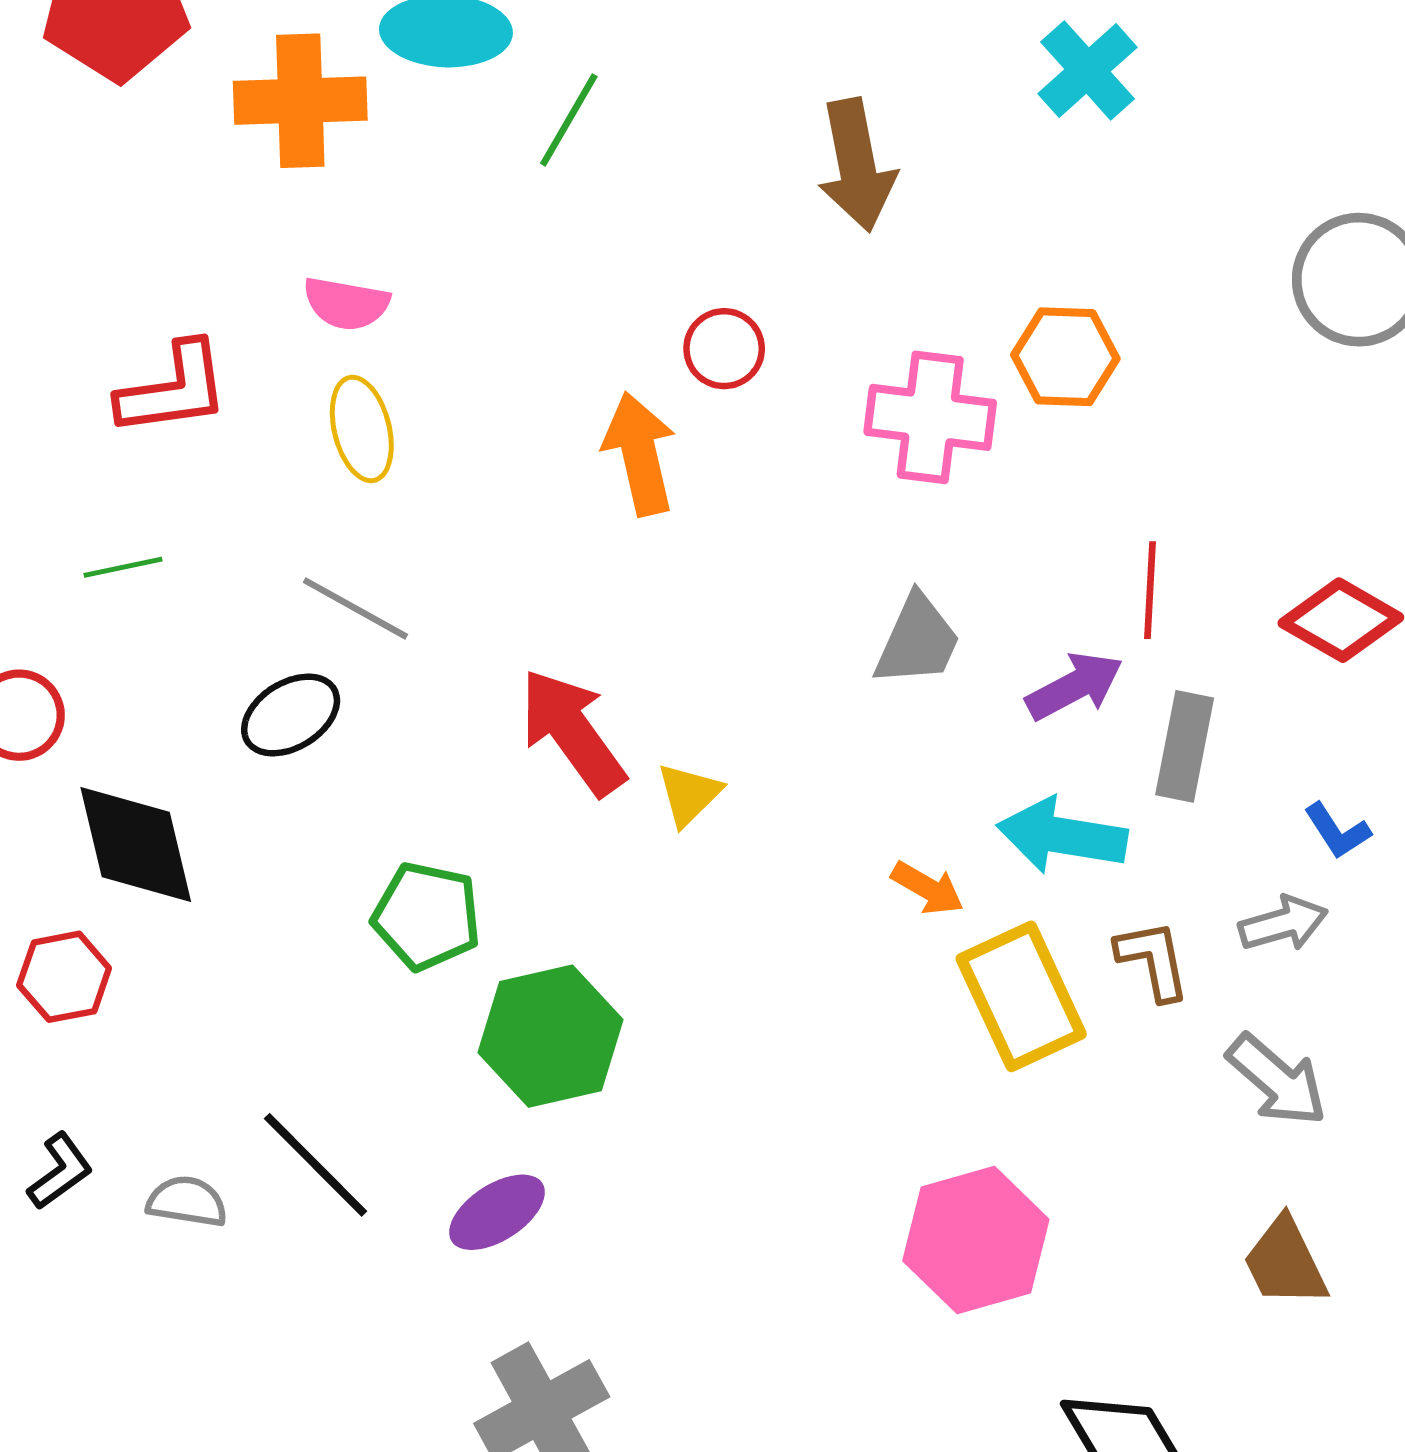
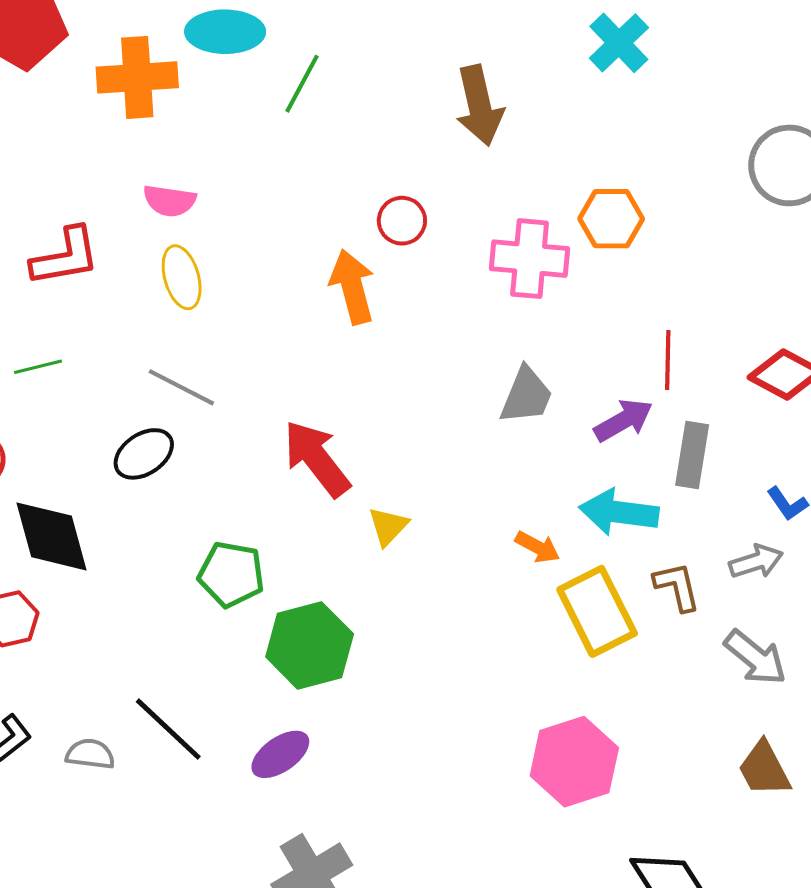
yellow triangle: (689, 794) -> (388, 526), moved

